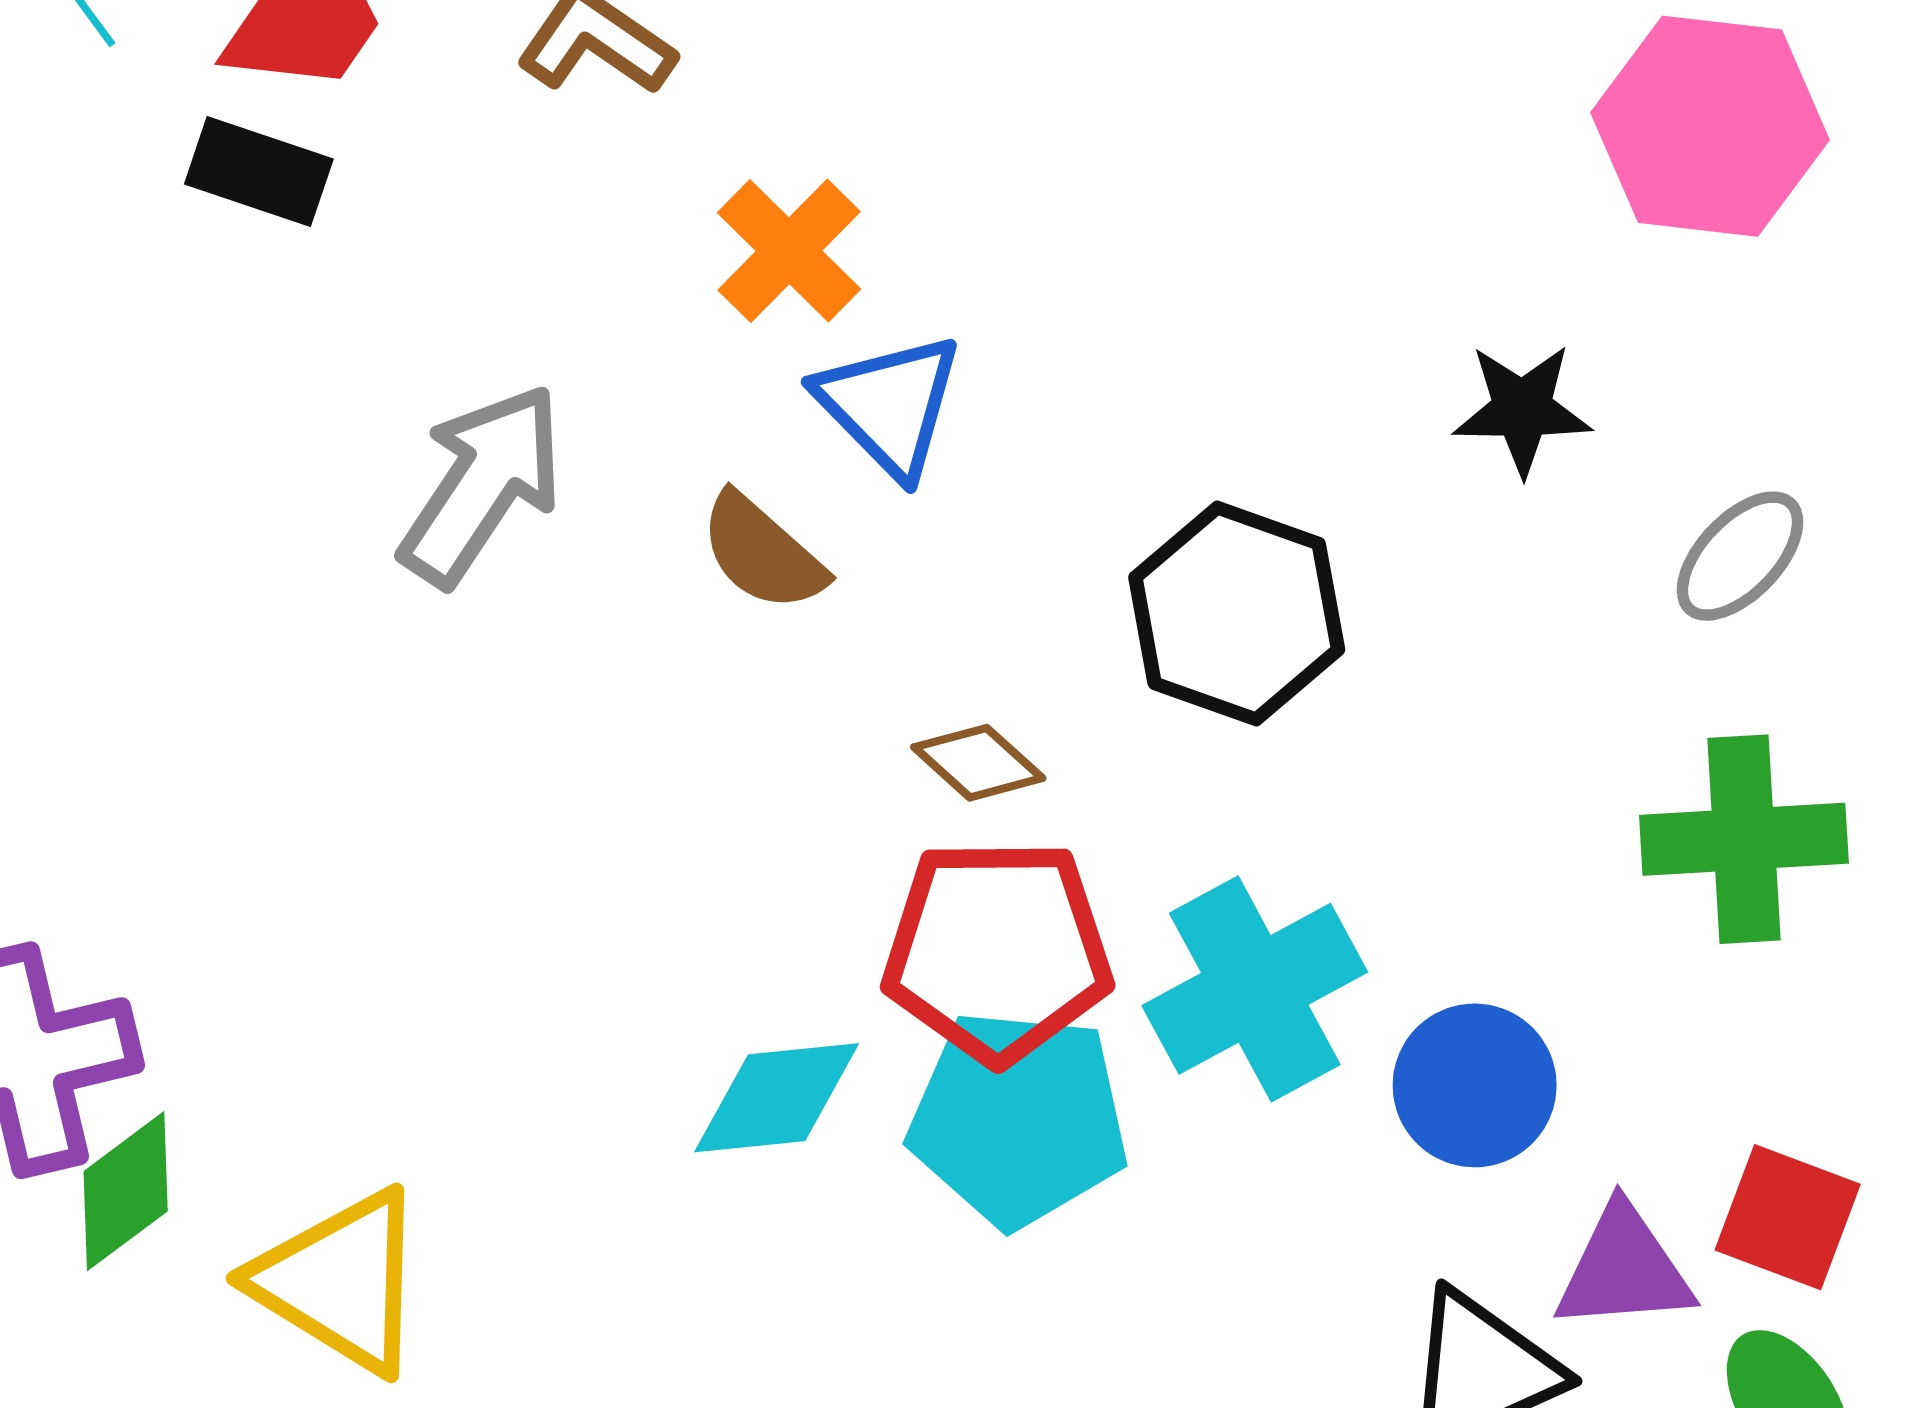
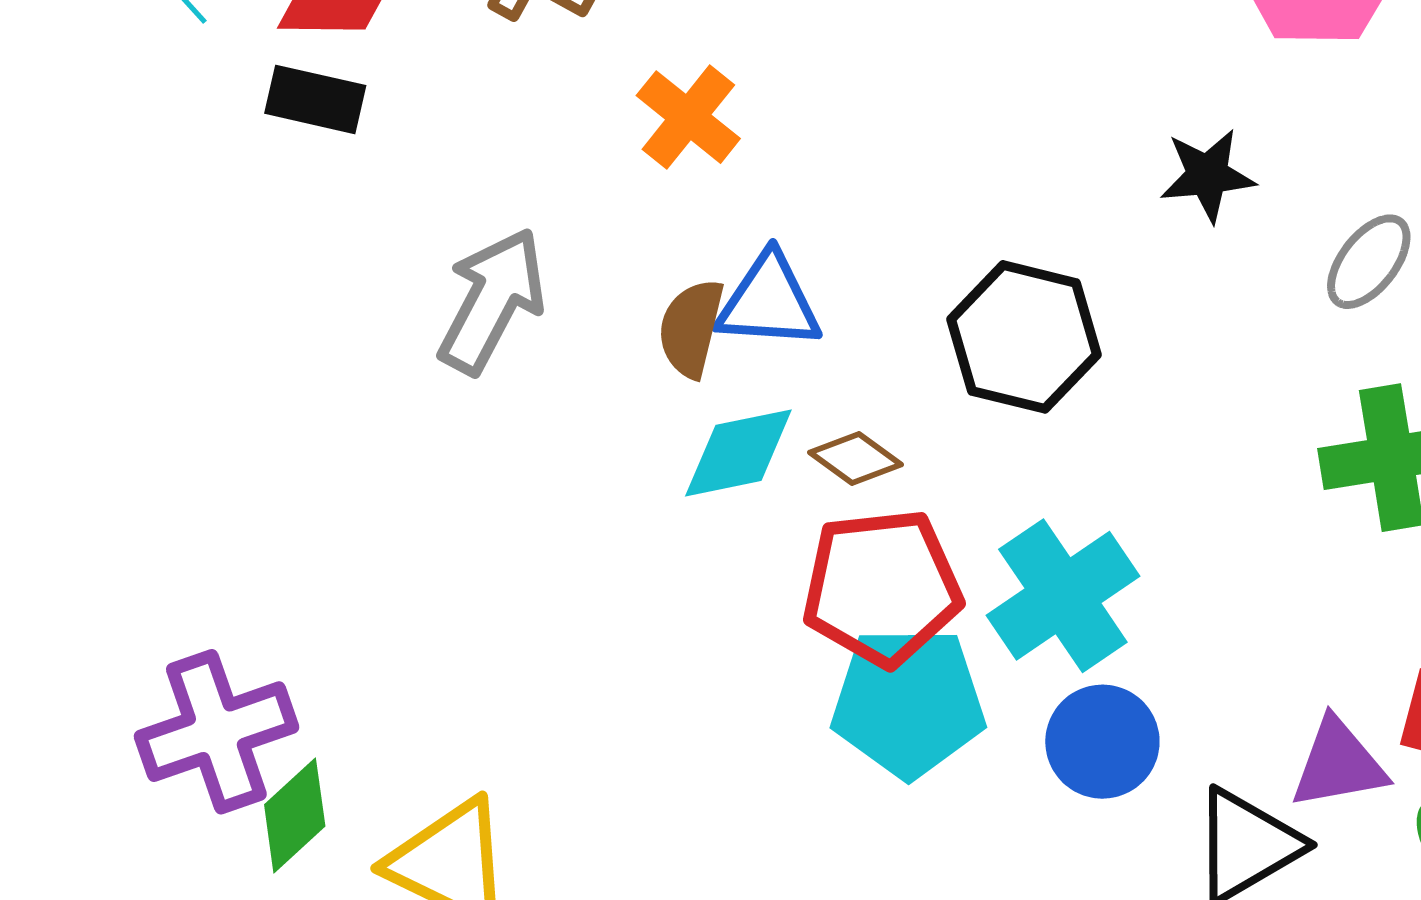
blue triangle: (889, 405) -> (769, 302), moved, turned -36
brown semicircle: (762, 553) -> (691, 328), turned 68
blue circle: (1475, 1085) -> (1102, 742), moved
cyan diamond: (777, 1098) -> (738, 453), moved

